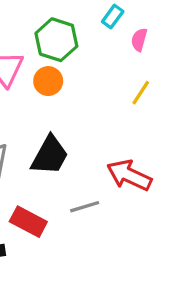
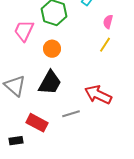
pink semicircle: (139, 40) -> (108, 22), moved
orange circle: (48, 81) -> (52, 49), moved

